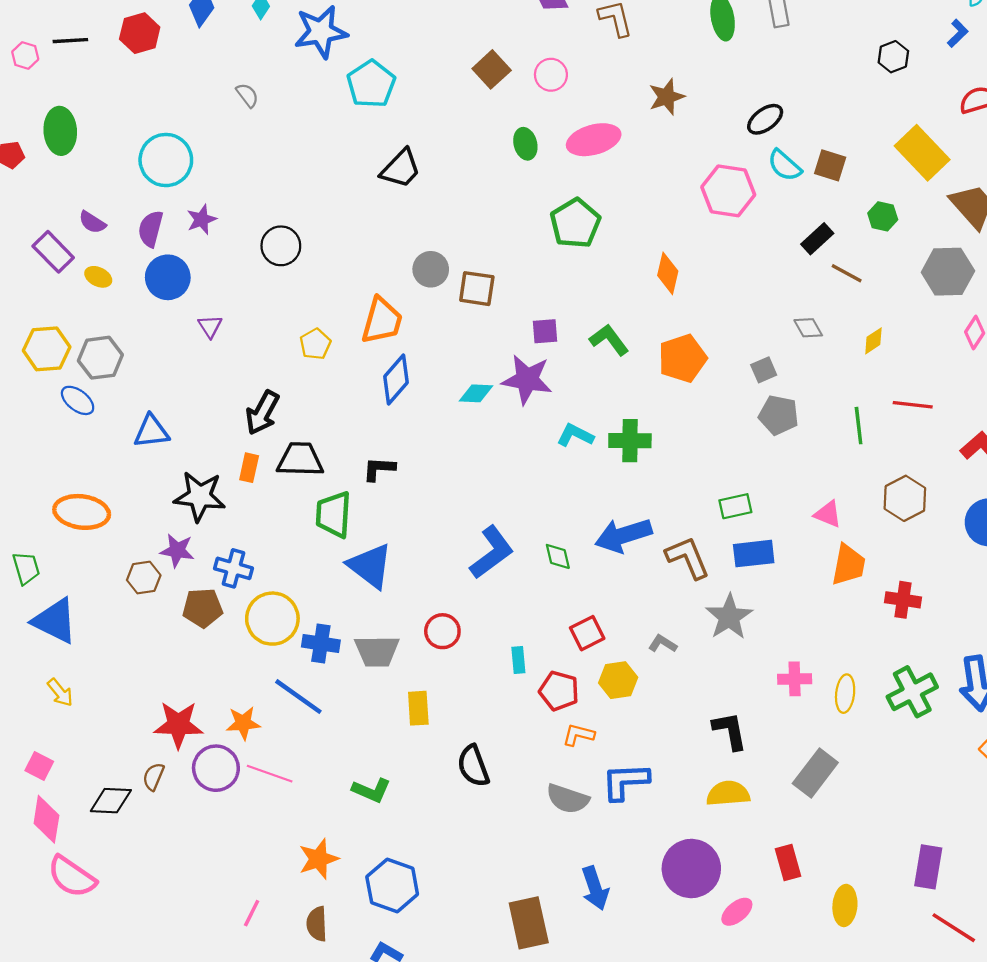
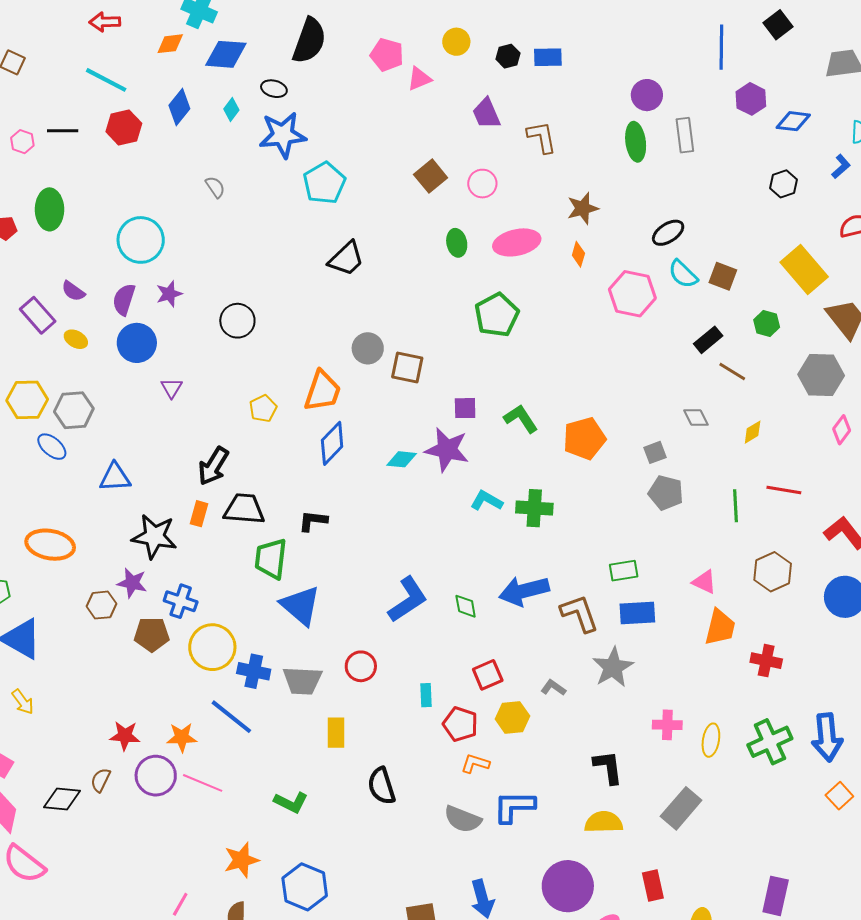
orange diamond: (668, 273) -> (578, 254), moved, size x0.7
red star: (178, 725) -> (125, 736), size x0.7

